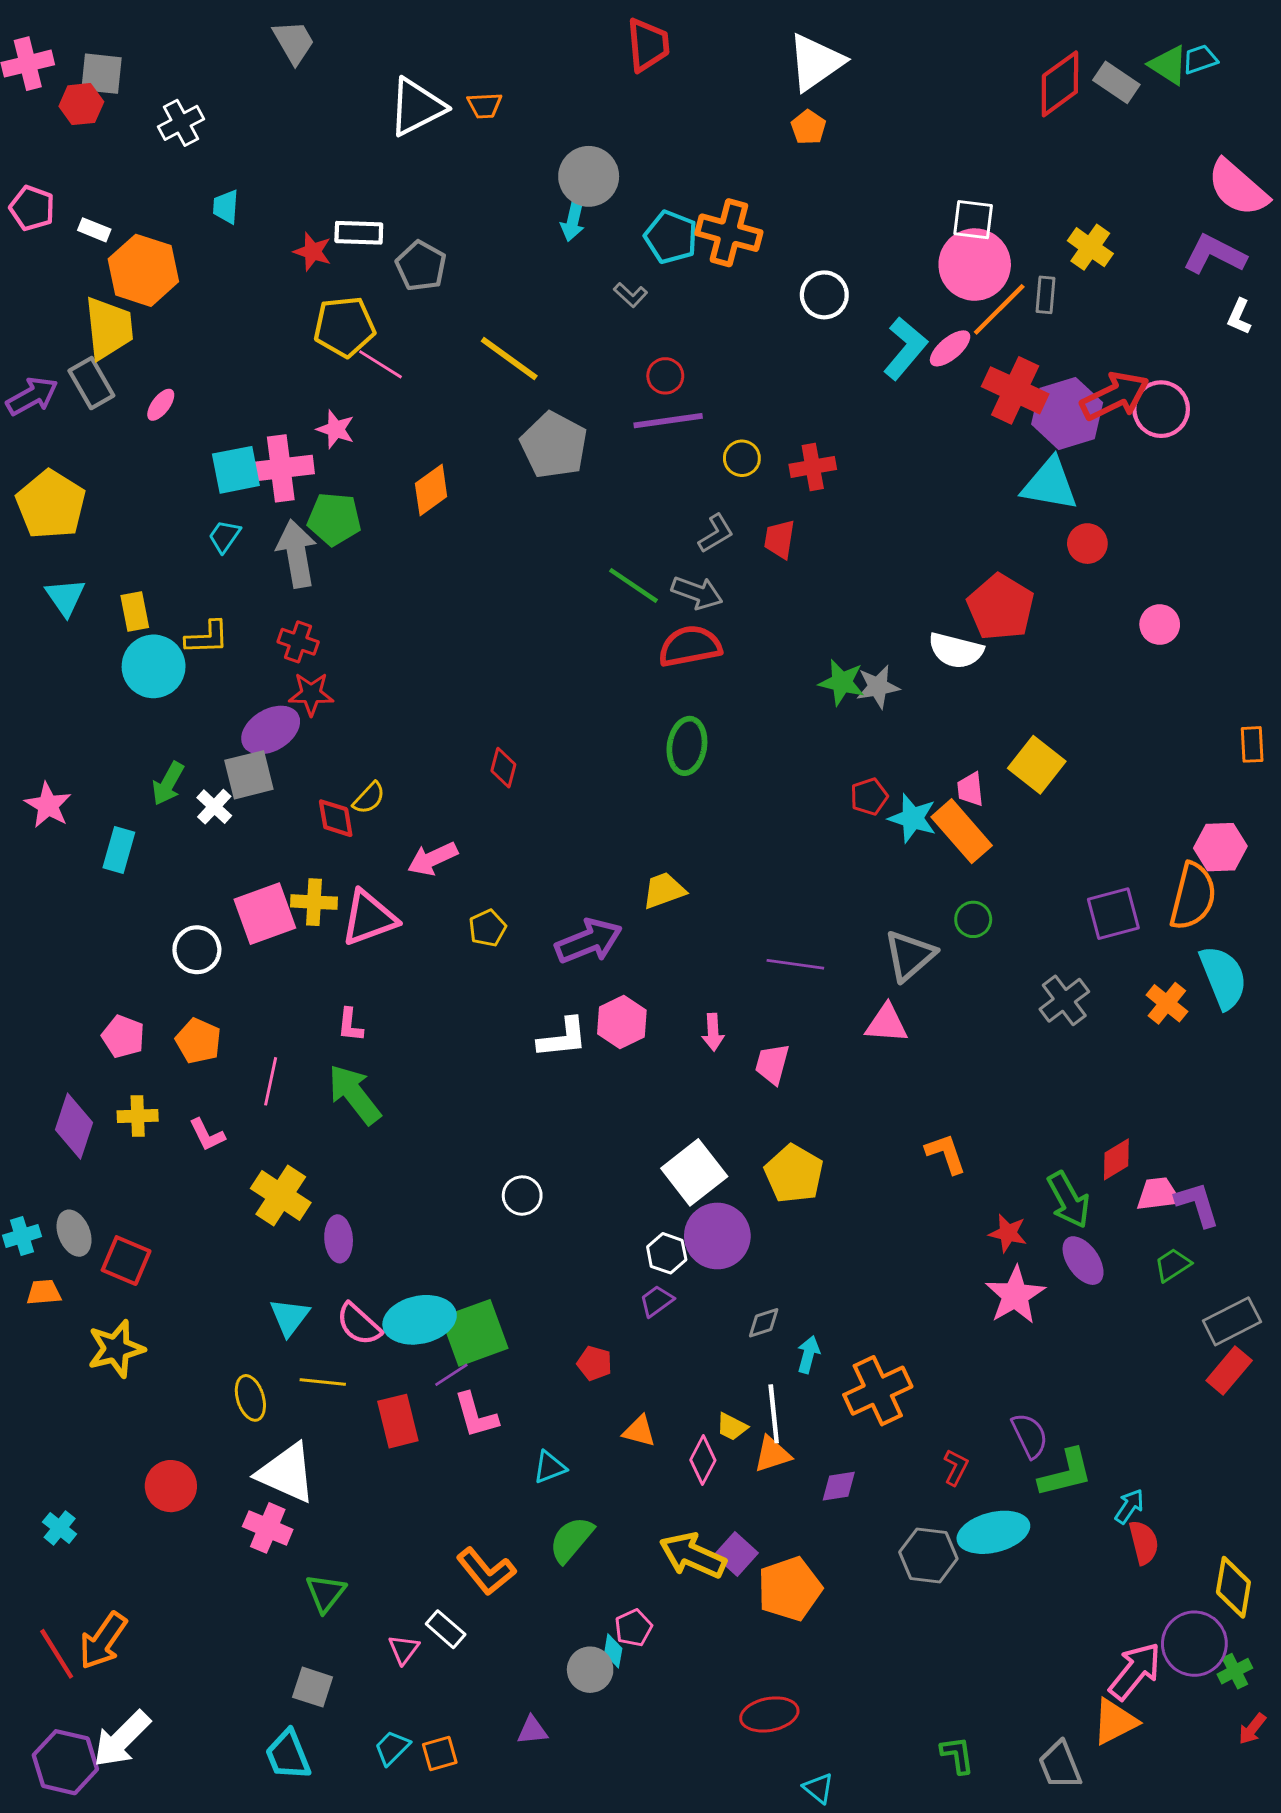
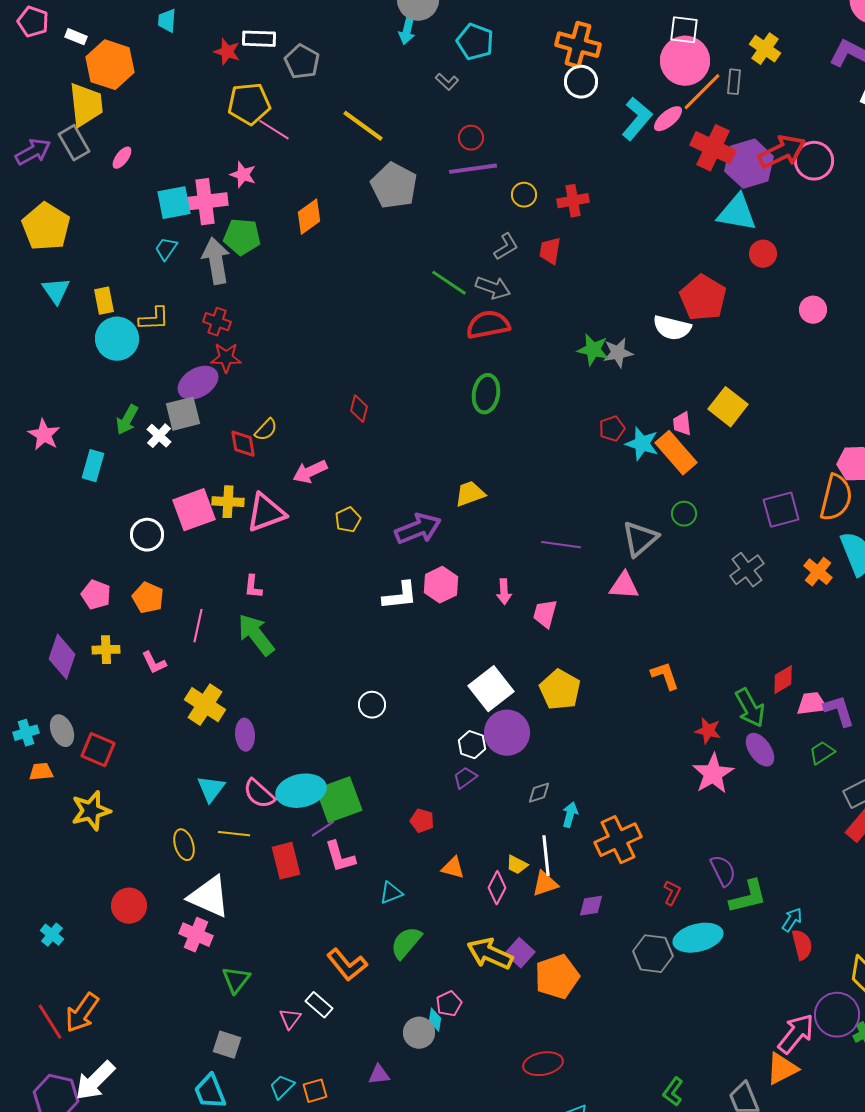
orange cross: (729, 233) -> (578, 45), moved
green L-shape: (957, 1755) -> (673, 1092), turned -136

